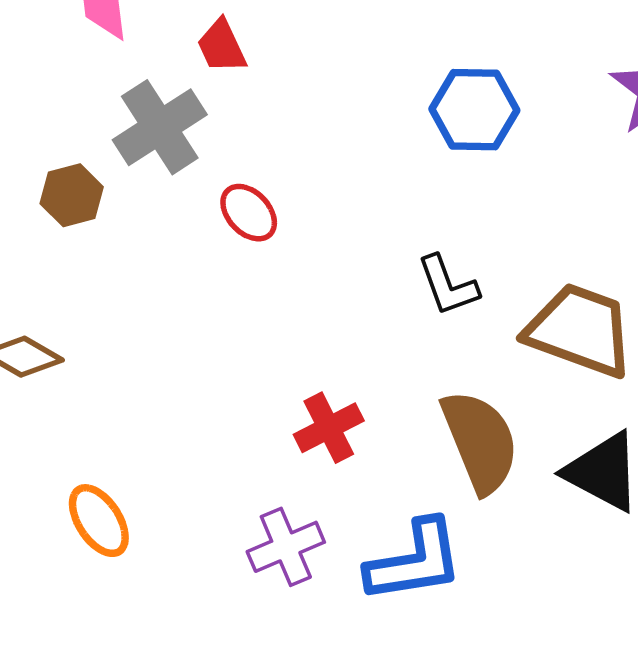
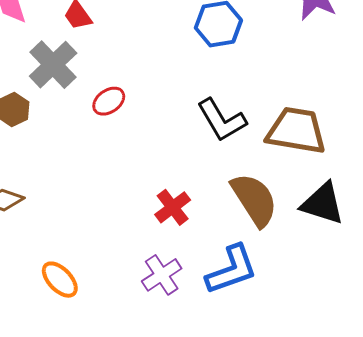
red ellipse: (249, 213) -> (109, 101), turned -72
black L-shape: (448, 285) -> (222, 120), size x1.4

